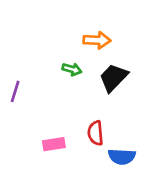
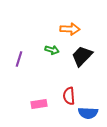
purple line: (15, 91) -> (19, 59), moved

